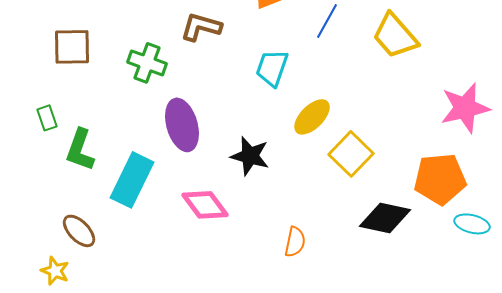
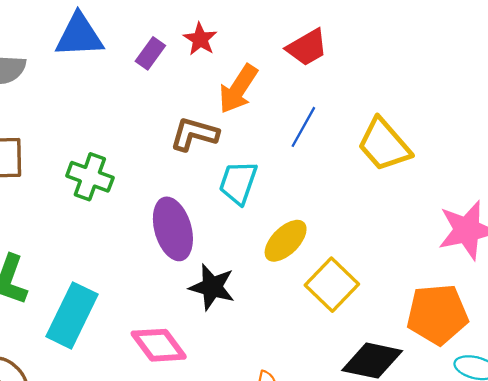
brown L-shape: (201, 27) -> (194, 134), moved
purple ellipse: (182, 125) -> (173, 229), moved

